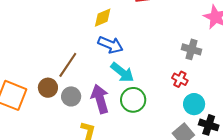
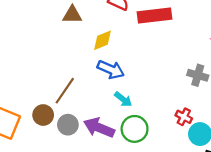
cyan arrow: (122, 72) -> (123, 99), size x0.7
red cross: (180, 79) -> (184, 117), moved
purple arrow: (100, 99) -> (99, 128), turned -52

